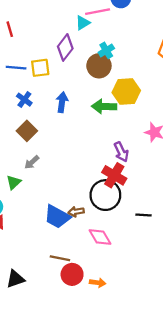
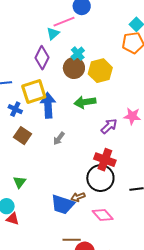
yellow square: (40, 68) -> (34, 91), moved, size x1.4
yellow hexagon: (126, 92) -> (100, 71), moved
blue arrow: (62, 102) -> (48, 105), size x1.4
purple arrow: (121, 152) -> (109, 126), moved, turned -96
gray arrow: (32, 162) -> (59, 138), moved

